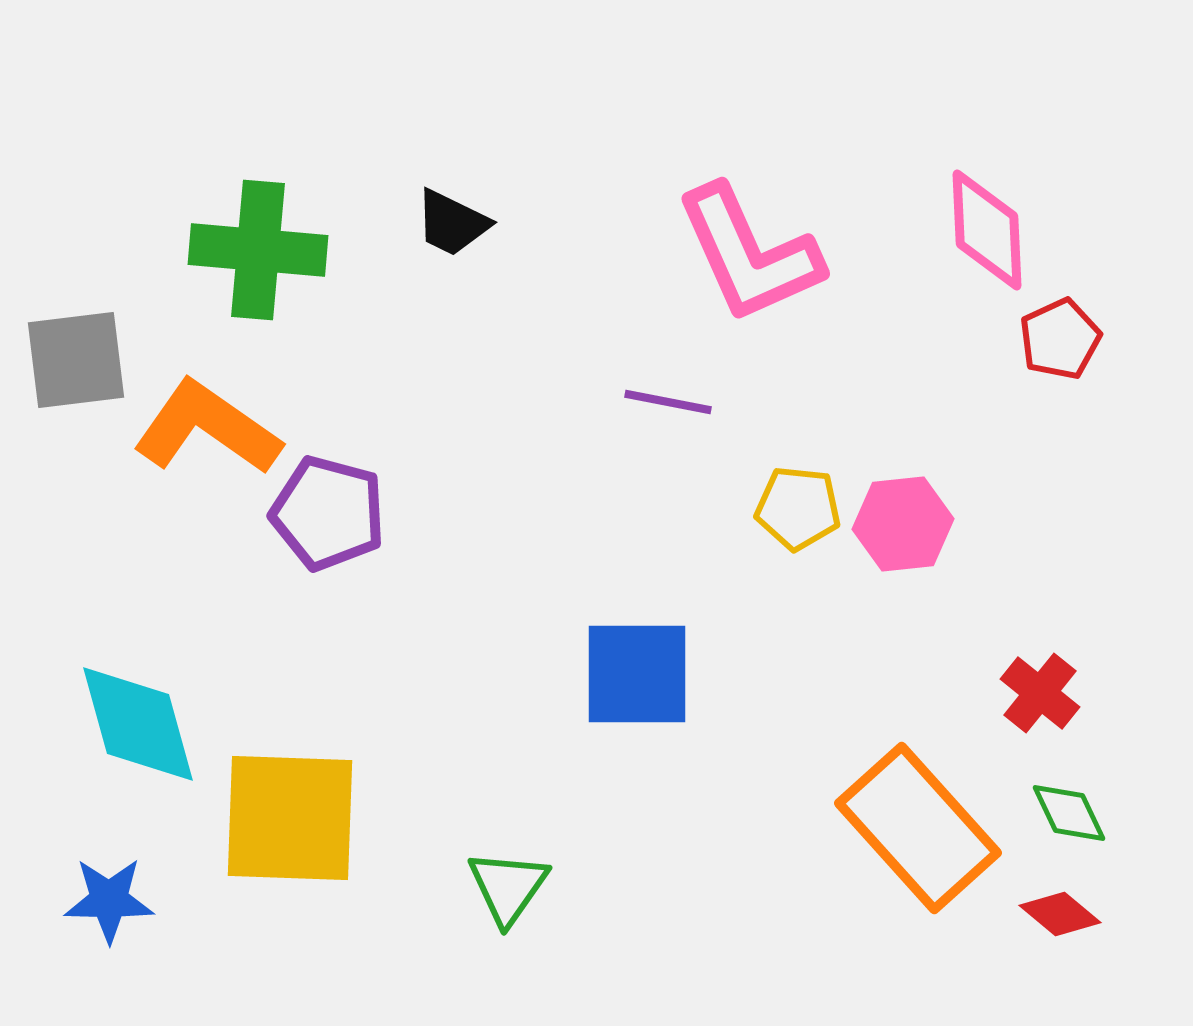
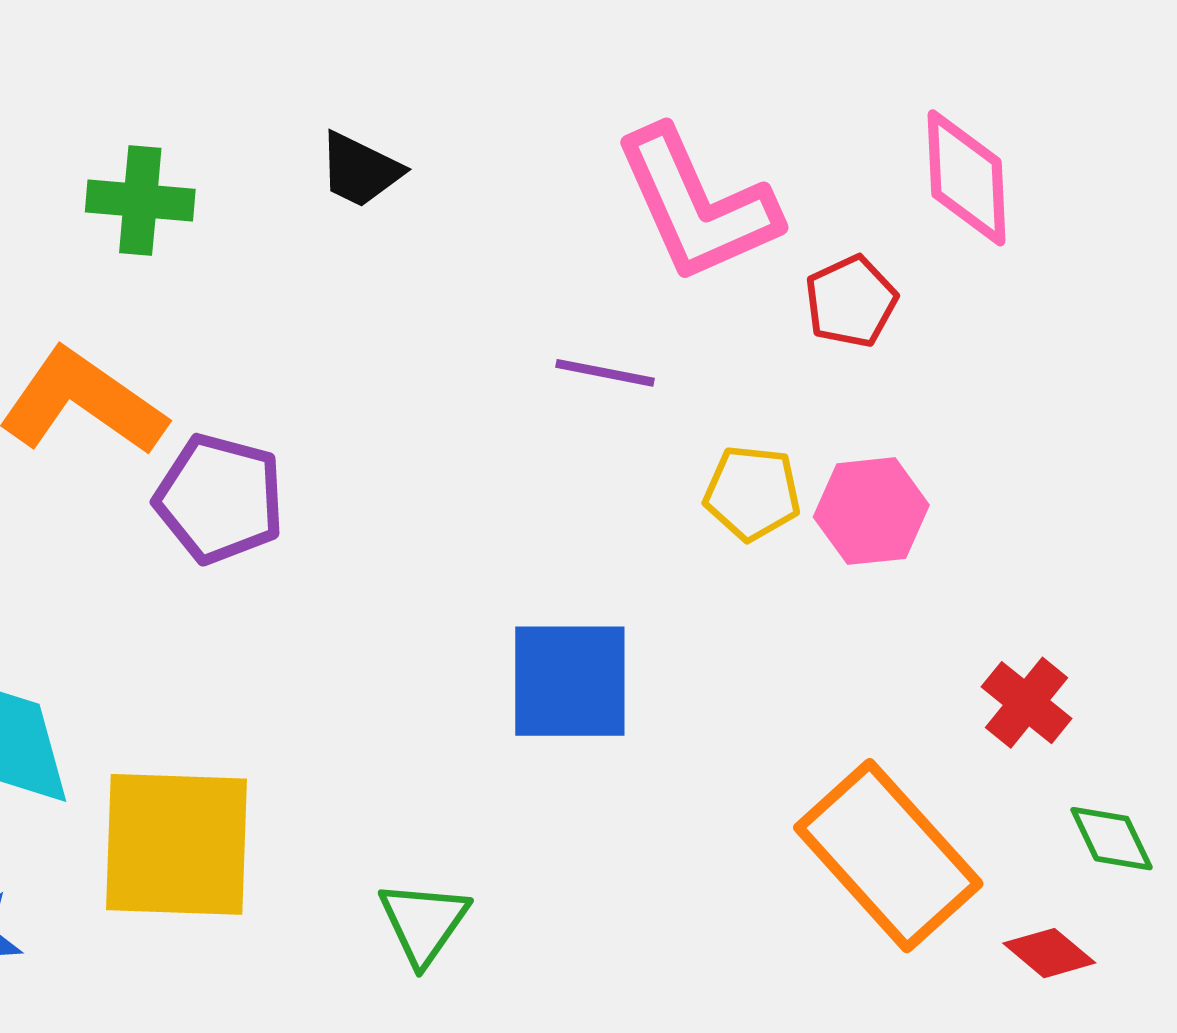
green cross: (258, 250) -> (140, 201), size x0.7
red pentagon: (1060, 339) -> (851, 301), moved
green diamond: (1069, 813) -> (1112, 839), moved

